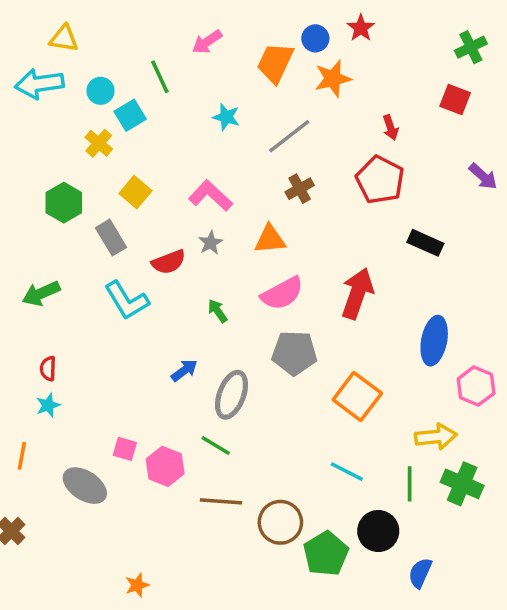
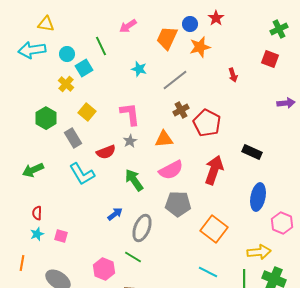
purple arrow: (483, 176) -> (286, 103), turned -48
red pentagon: (380, 180) -> (207, 123), moved
pink L-shape: (211, 196) -> (130, 114), turned 40
black rectangle: (425, 243) -> (252, 152), moved
green arrow: (218, 311) -> (134, 180), size x1.6
pink square: (125, 449) -> (61, 236), moved

